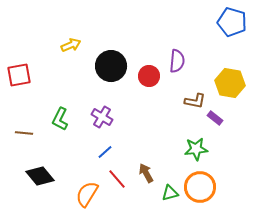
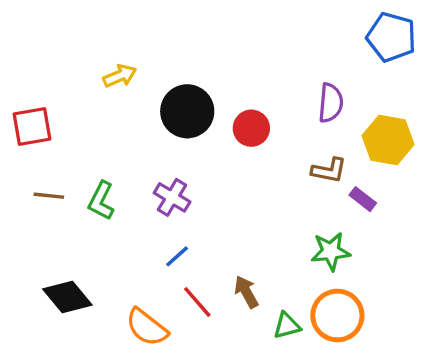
purple semicircle: (177, 61) -> (331, 103), moved
brown line: (24, 133) -> (49, 196), moved
orange semicircle: (87, 194) -> (147, 327), turned -84

